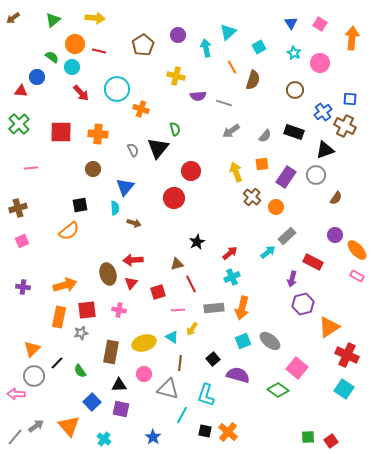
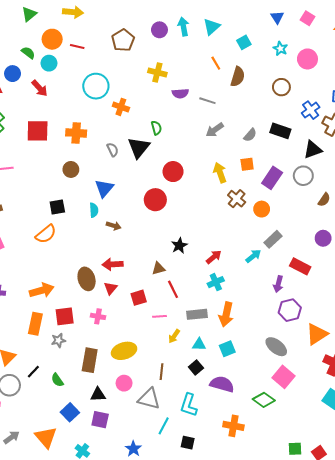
cyan arrow: (206, 48) -> (183, 27), moved
red arrow: (81, 93) -> (40, 88), moved
cyan triangle: (172, 337) -> (199, 345), moved, turned -32
gray ellipse: (270, 341) -> (276, 347), moved
orange cross: (228, 432) -> (233, 426), moved, turned -30

